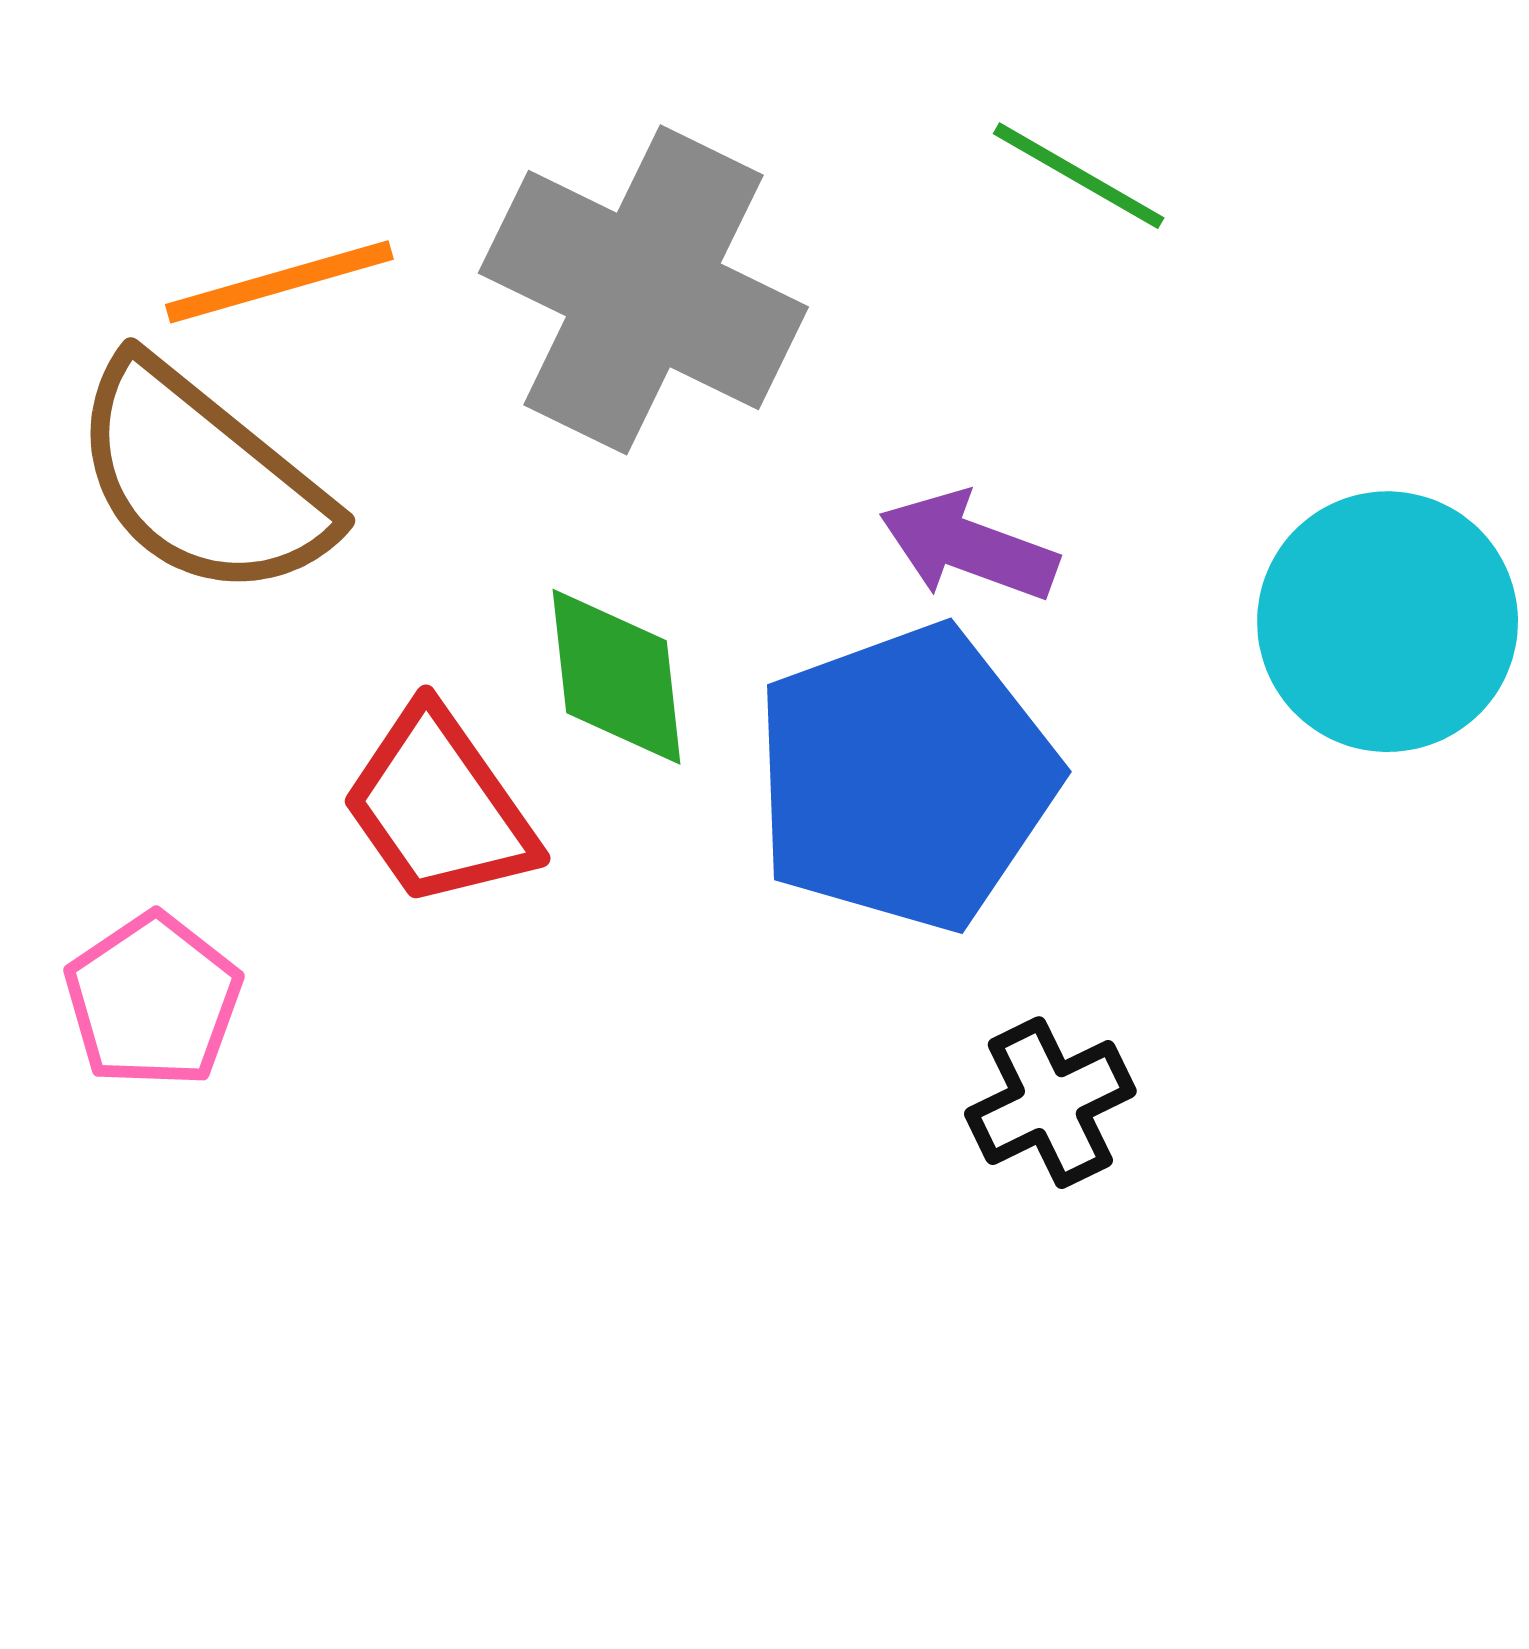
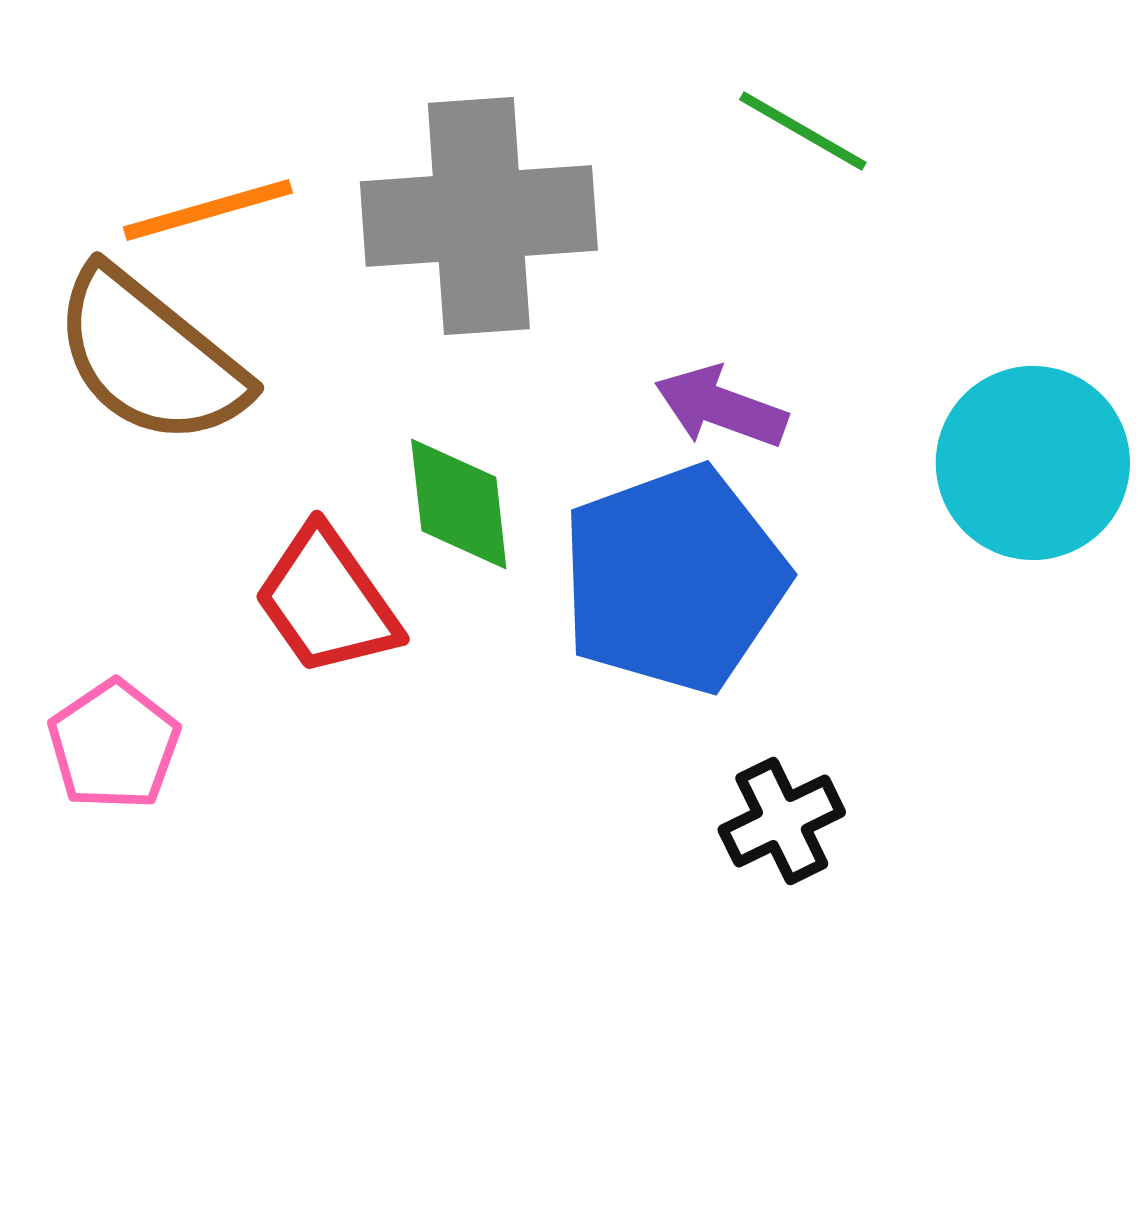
gray cross: (643, 290) -> (479, 216), turned -30

